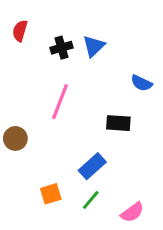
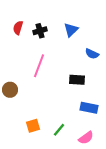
red semicircle: (20, 31) -> (18, 28), moved
blue triangle: (94, 46) -> (71, 30), moved
blue rectangle: (92, 166) -> (89, 108), moved, turned 54

